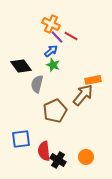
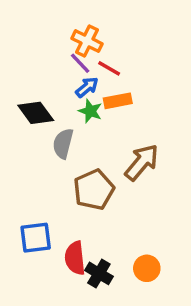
red line: (71, 36) -> (109, 68), moved
purple line: (57, 37) -> (80, 63), moved
orange rectangle: (93, 80) -> (118, 101), moved

